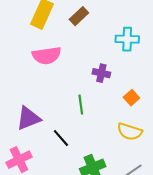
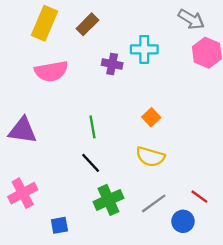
purple cross: (101, 73) -> (112, 64), moved
purple triangle: (28, 118) -> (23, 130), moved, turned 32
black line: (61, 138) -> (91, 163), moved

